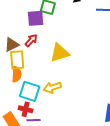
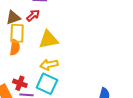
yellow triangle: (60, 53) -> (48, 40), moved
cyan square: (30, 91) -> (47, 84), moved

